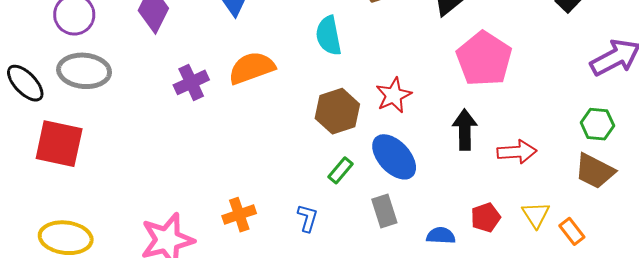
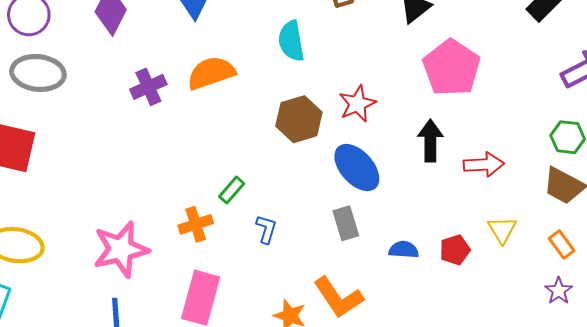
green rectangle: (341, 170) -> (232, 190), moved
red pentagon: (486, 217) -> (455, 250), moved
orange rectangle: (572, 231) -> (562, 244), moved

